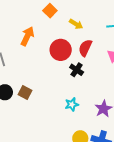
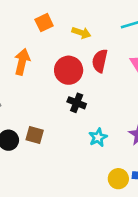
orange square: (50, 11) -> (44, 23), turned 32
black cross: (77, 70) -> (77, 103), moved

